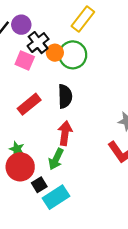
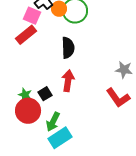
red rectangle: (29, 104) -> (26, 35), moved
green arrow: (56, 159) -> (53, 122), moved
black square: (39, 185) -> (45, 94), moved

